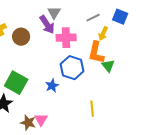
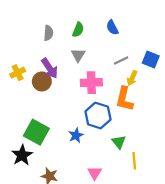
purple arrow: (47, 25) -> (50, 68), moved
green triangle: (108, 66) -> (119, 142), moved
yellow line: (92, 109) -> (134, 161), moved
pink triangle: (41, 120) -> (95, 173), moved

